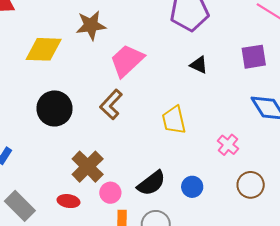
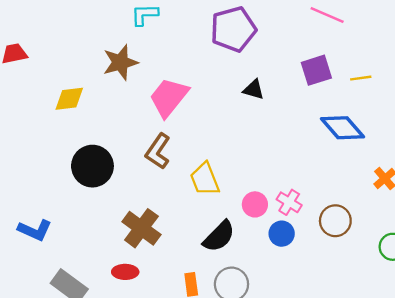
yellow diamond: (44, 49) -> (69, 99), size x0.7
yellow trapezoid: (174, 120) -> (205, 179), moved
pink cross: (228, 145) -> (289, 202), moved
blue circle: (192, 187) -> (282, 234), moved
pink circle: (110, 193) -> (255, 204), moved

